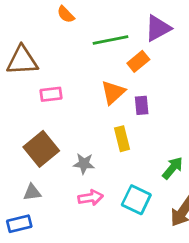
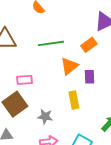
green line: (110, 40) -> (51, 43), moved
pink rectangle: (51, 94) -> (24, 80), moved

